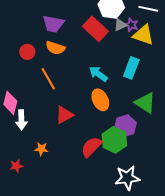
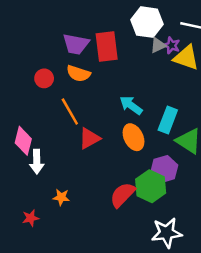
red rectangle: (95, 29) -> (107, 47), moved, turned 40
cyan rectangle: (131, 68) -> (168, 120), moved
red triangle: (64, 115) -> (89, 138), moved

